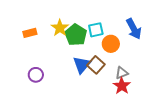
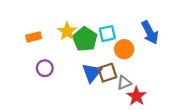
brown square: (96, 65) -> (107, 73), turned 30
gray triangle: (122, 73) -> (124, 83), moved
purple circle: (36, 75) -> (45, 68), moved

